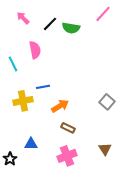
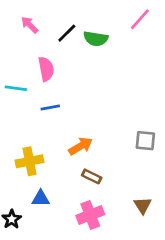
cyan line: (13, 64) -> (16, 88), turned -56
blue line: (43, 87) -> (50, 108), moved
yellow cross: (23, 101) -> (30, 161), moved
gray square: (107, 102) -> (145, 141), turned -35

